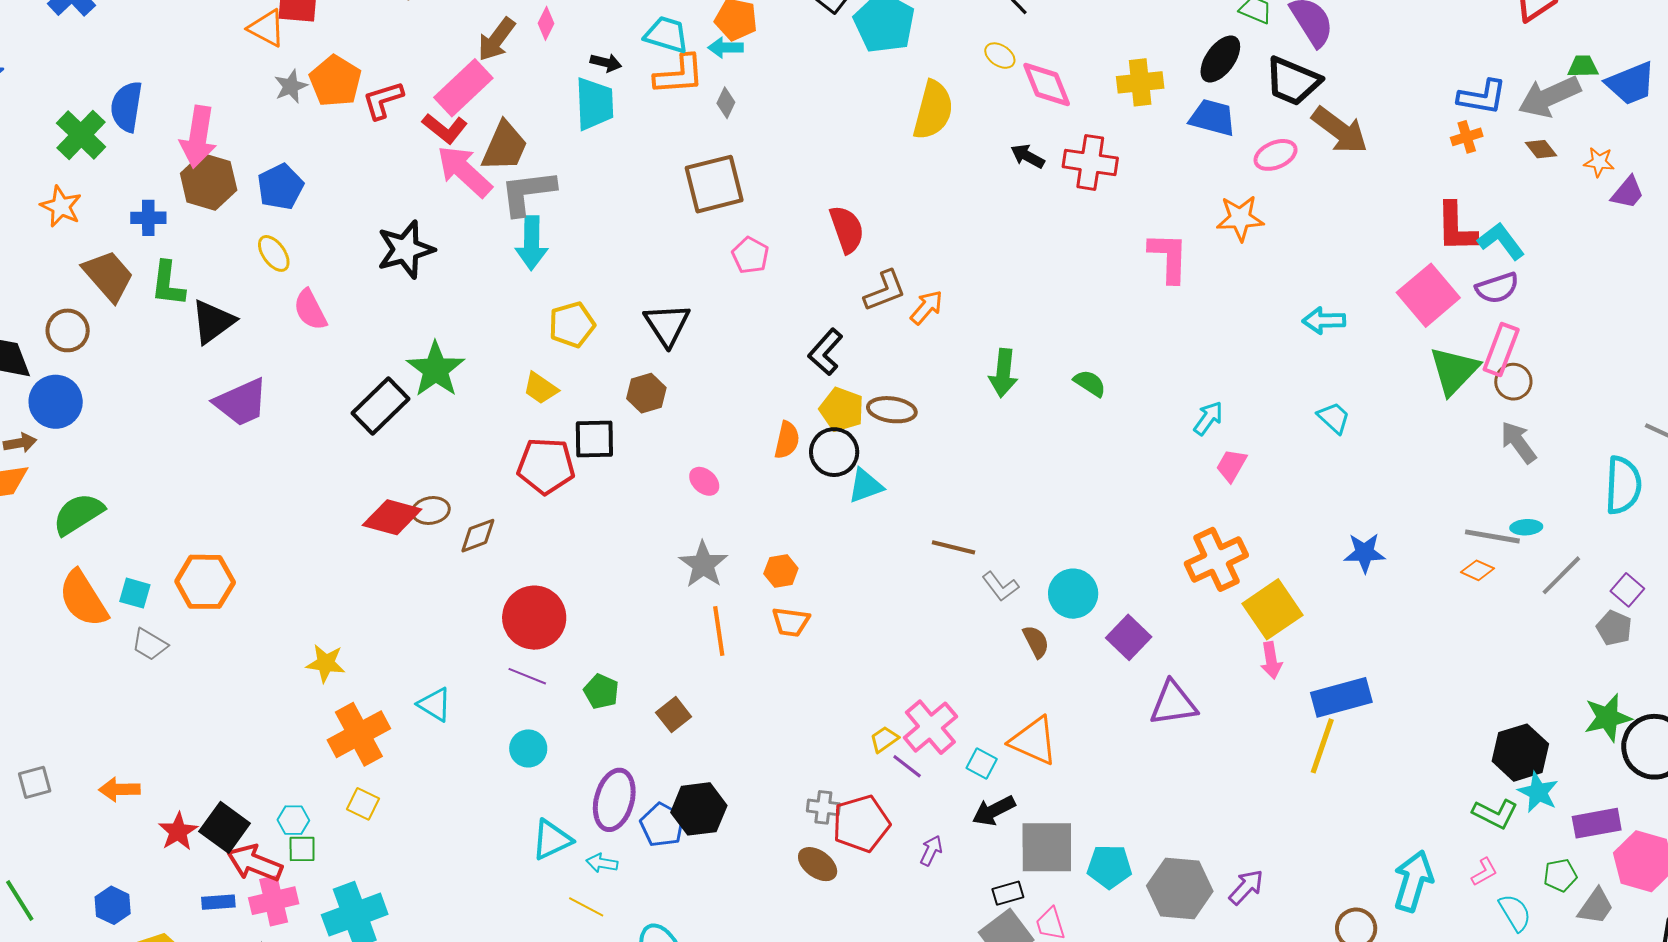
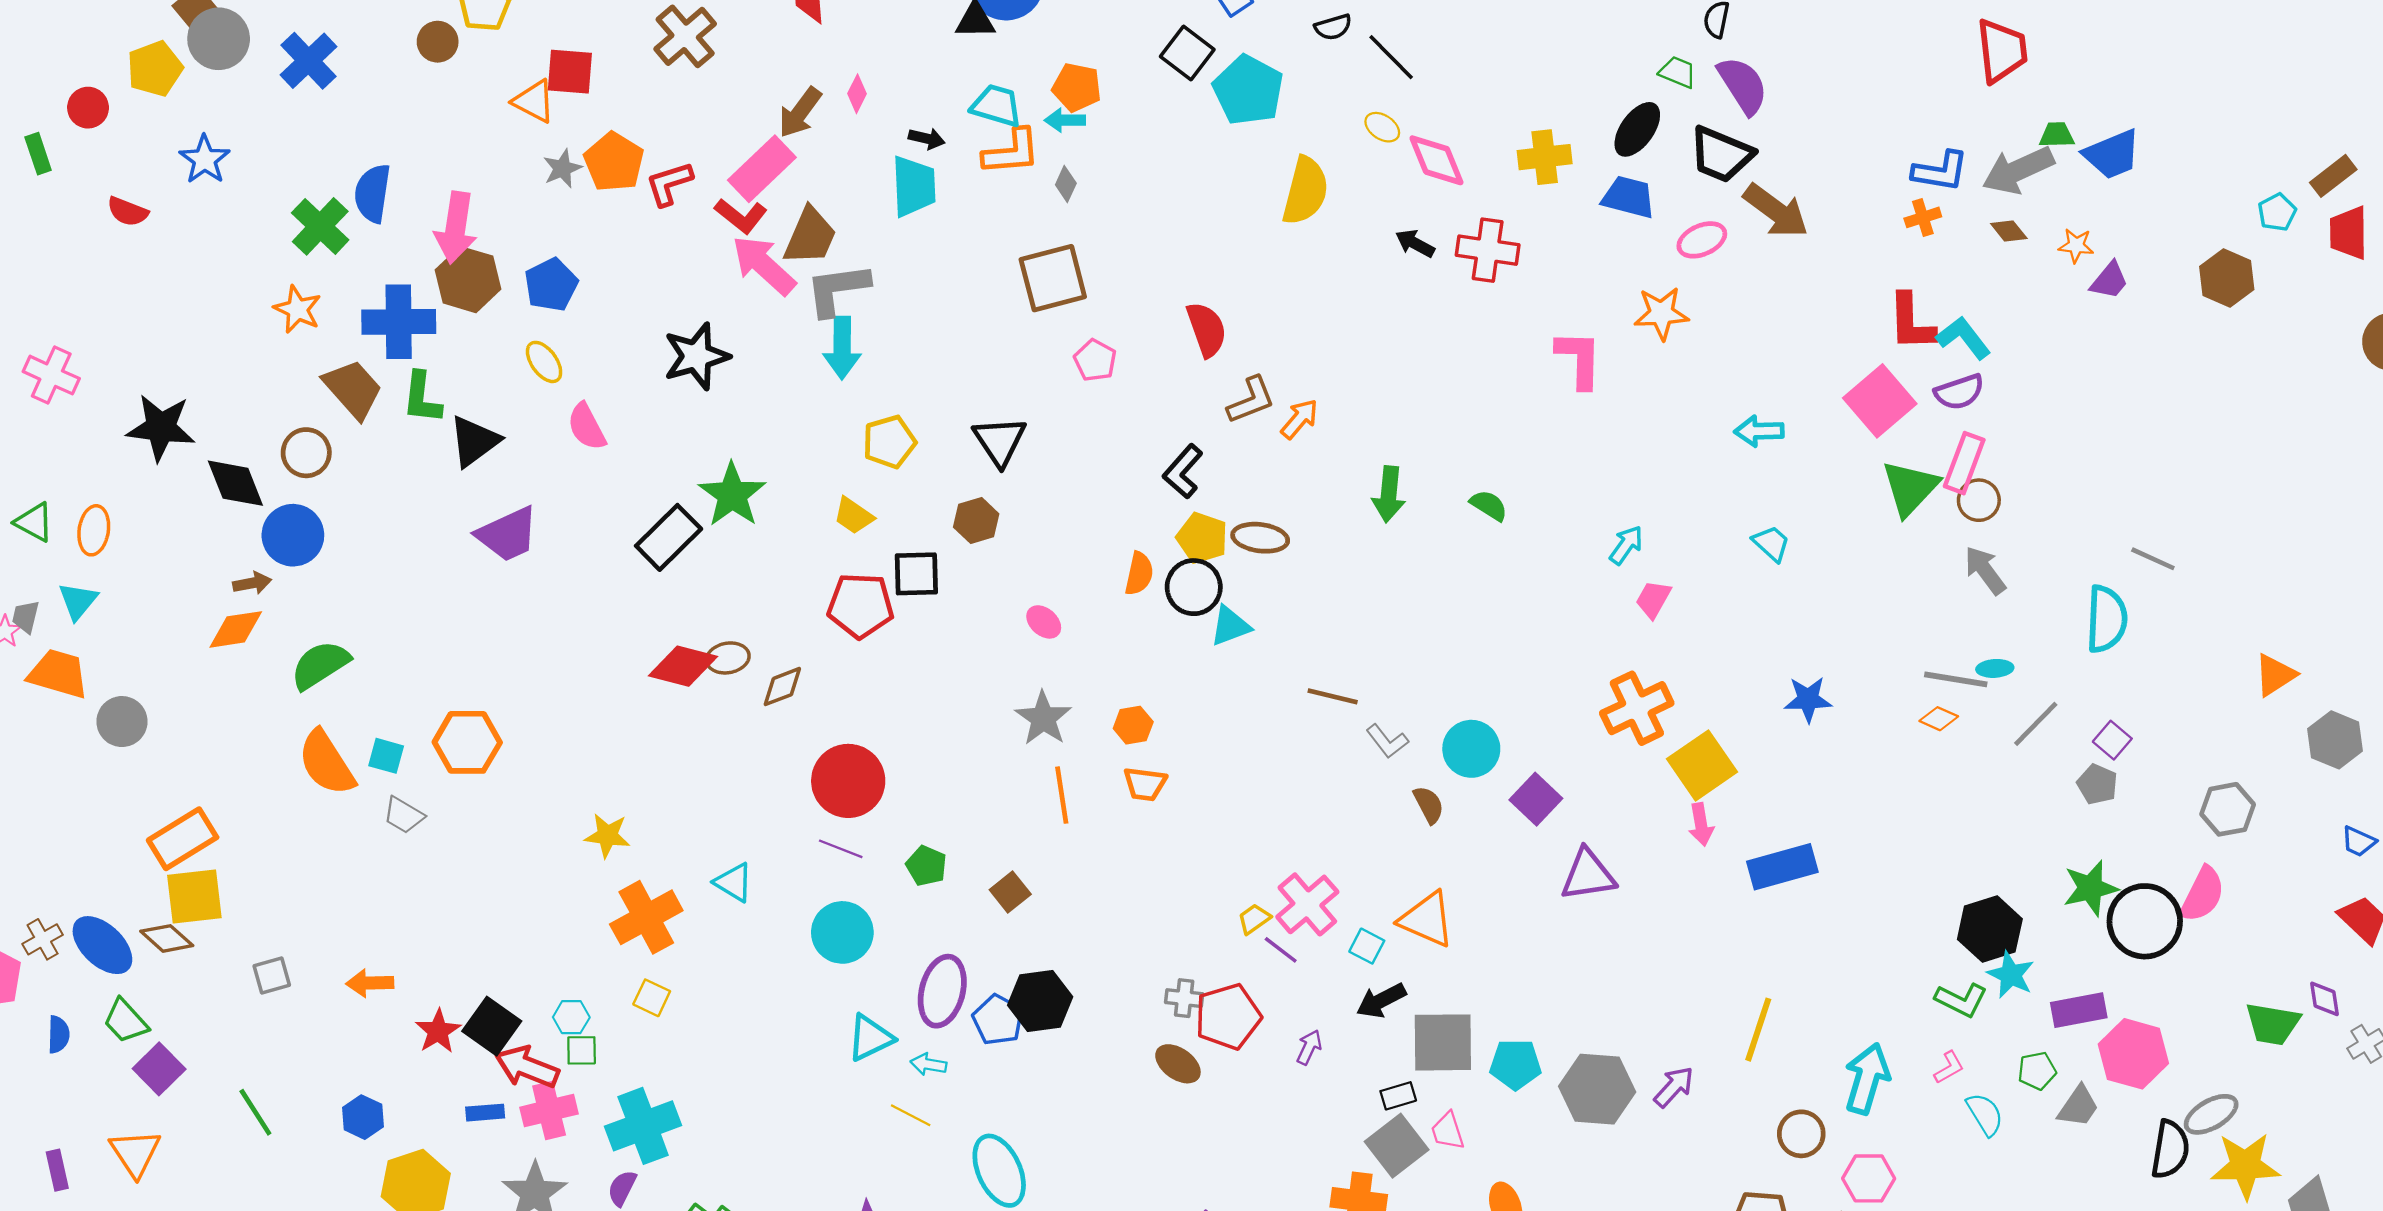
blue cross: (148, 218) -> (399, 322), size x1.8
yellow line: (1322, 746) -> (1758, 1030), moved
cyan circle: (528, 748) -> (842, 932), size x1.4

